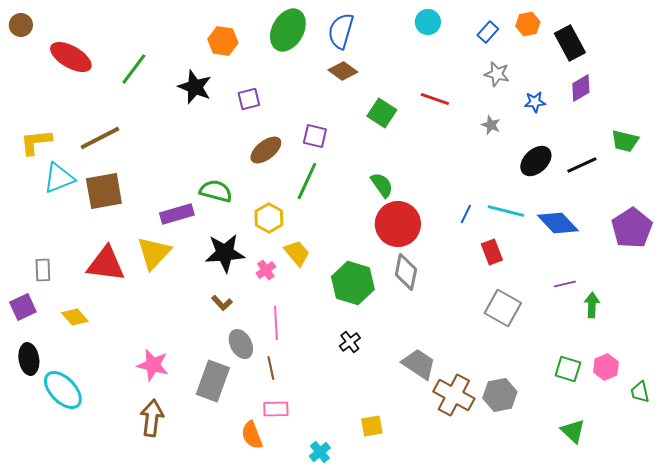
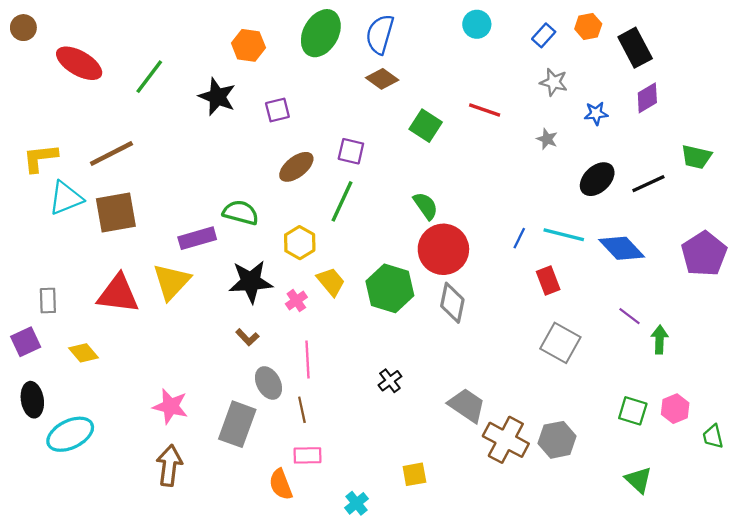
green hexagon: (353, 283) -> (390, 288), moved
purple line: (565, 284) -> (629, 316), turned 50
cyan ellipse: (63, 390) -> (70, 434), turned -72

